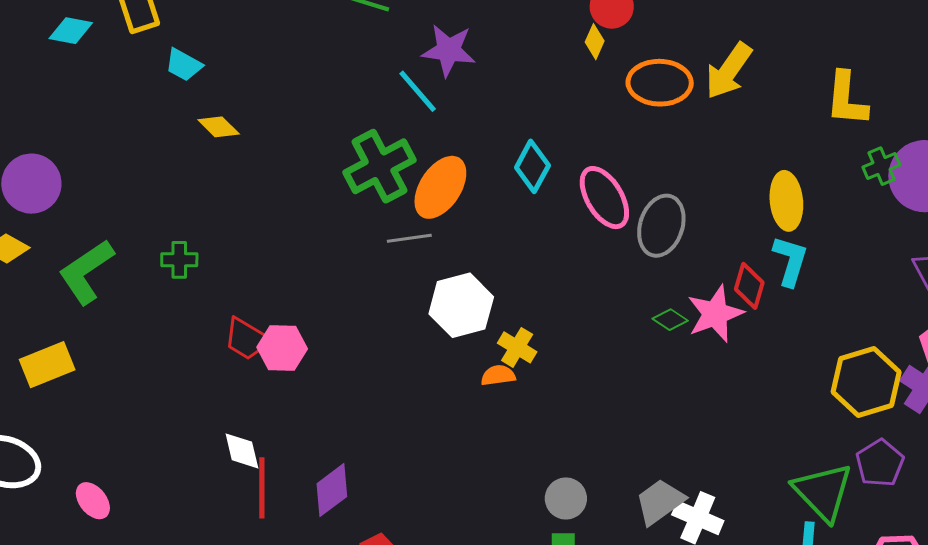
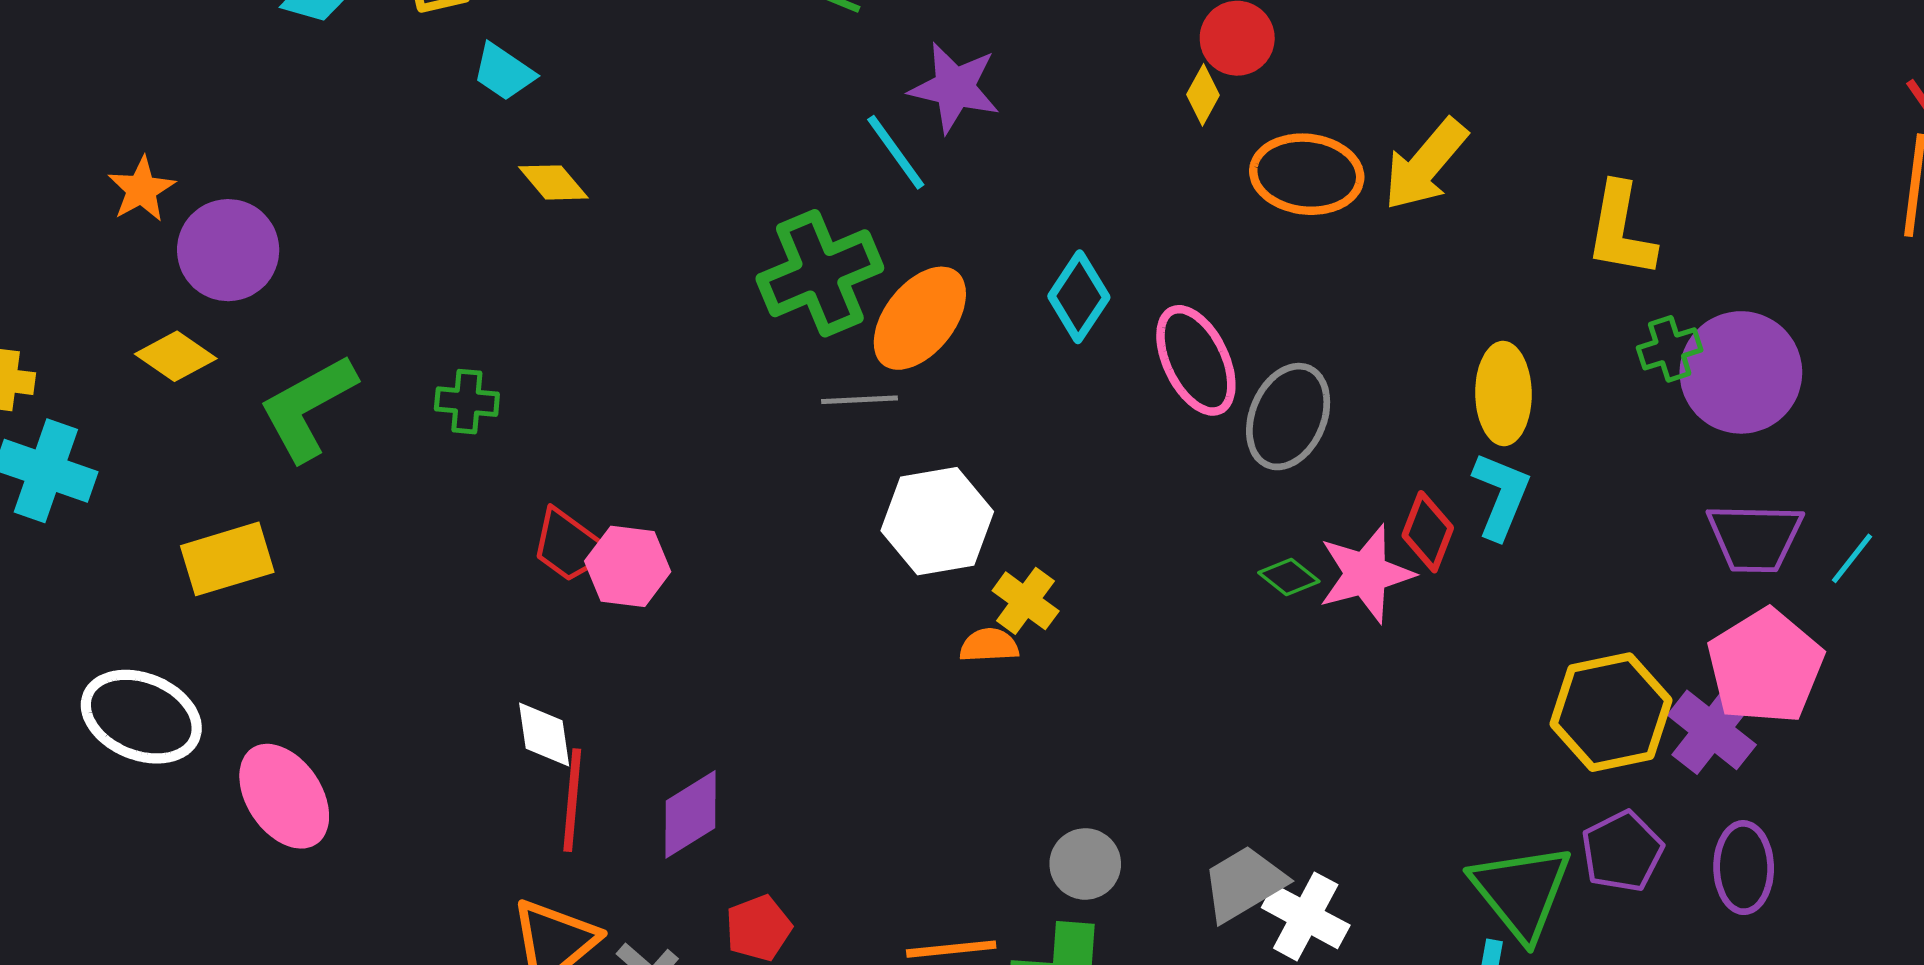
pink ellipse: (93, 501) -> (284, 796), size x1.6

